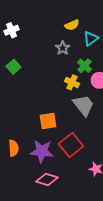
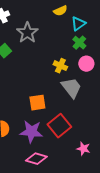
gray star: (63, 48) -> (27, 33), moved, size x1.5
green cross: (85, 66) -> (79, 43), moved

